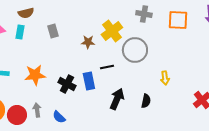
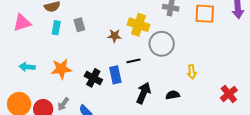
yellow cross: (112, 31) -> (139, 25), turned -35
cyan rectangle: (20, 32) -> (56, 28), moved
black semicircle: (146, 101) -> (173, 95), turned -112
gray arrow: (37, 110) -> (63, 104), turned -136

